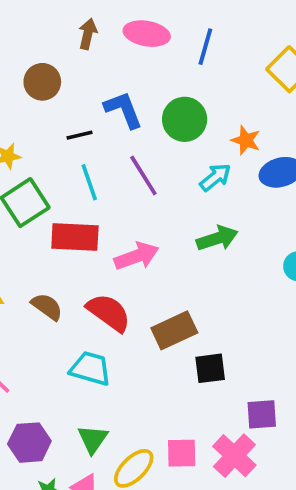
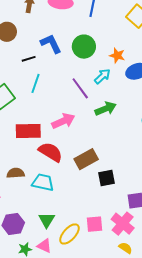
purple line: (143, 176) -> (80, 88), moved
cyan line: (89, 182) -> (35, 83), turned 42
red rectangle: (75, 237) -> (28, 131), moved
brown semicircle: (47, 307) -> (16, 173), moved, turned -36

